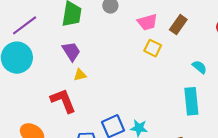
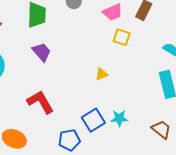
yellow triangle: (80, 75) -> (102, 74), moved

